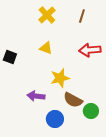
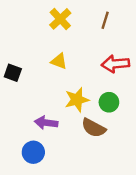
green circle: (91, 111) -> (109, 102), moved
blue circle: (55, 119) -> (33, 152), moved

